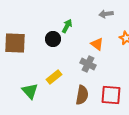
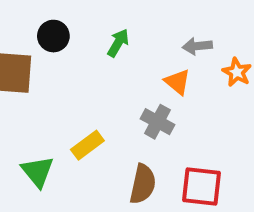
gray arrow: (106, 14) -> (197, 46), moved
black circle: (53, 39) -> (53, 36), moved

